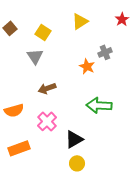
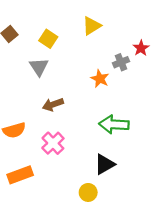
red star: (122, 19) -> (141, 48), moved
black triangle: (74, 139) -> (105, 164), moved

